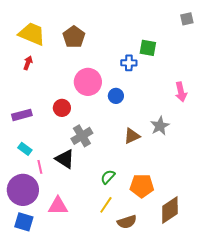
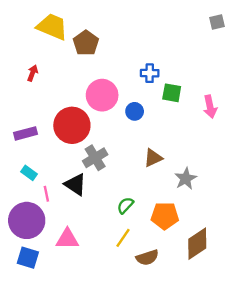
yellow trapezoid: (32, 34) -> (52, 27), moved
green square: (148, 48) -> (172, 93), moved
red circle: (62, 108) -> (72, 125), size x1.8
gray star: (160, 126) -> (186, 179), moved

